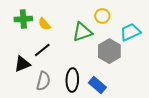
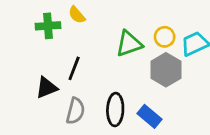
yellow circle: (102, 16) -> (165, 37), moved
yellow semicircle: (44, 24) -> (77, 15), moved
black line: (42, 50) -> (74, 68), turned -30

